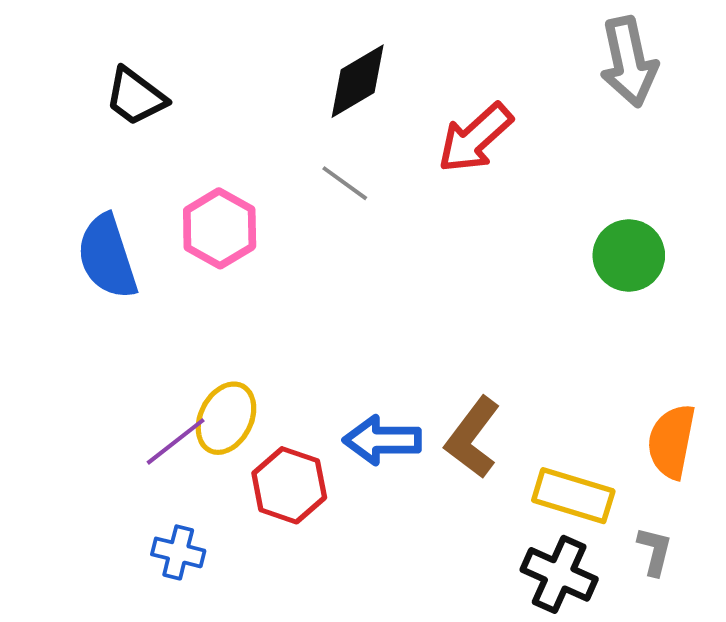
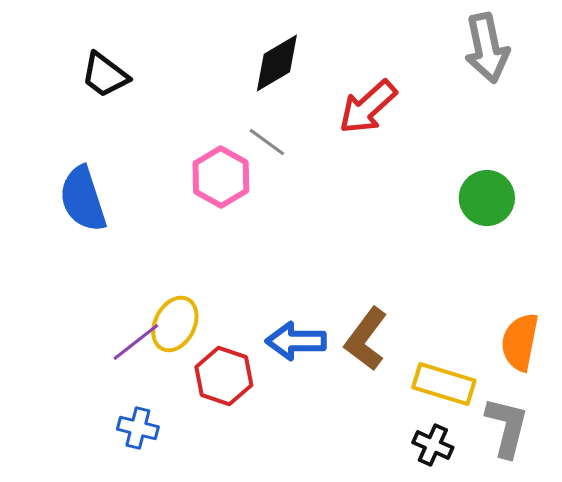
pink hexagon: (220, 228) -> (221, 177), moved
gray L-shape: (655, 551) -> (507, 427), size x1.6
black cross: (559, 574) -> (433, 445), size x0.7

